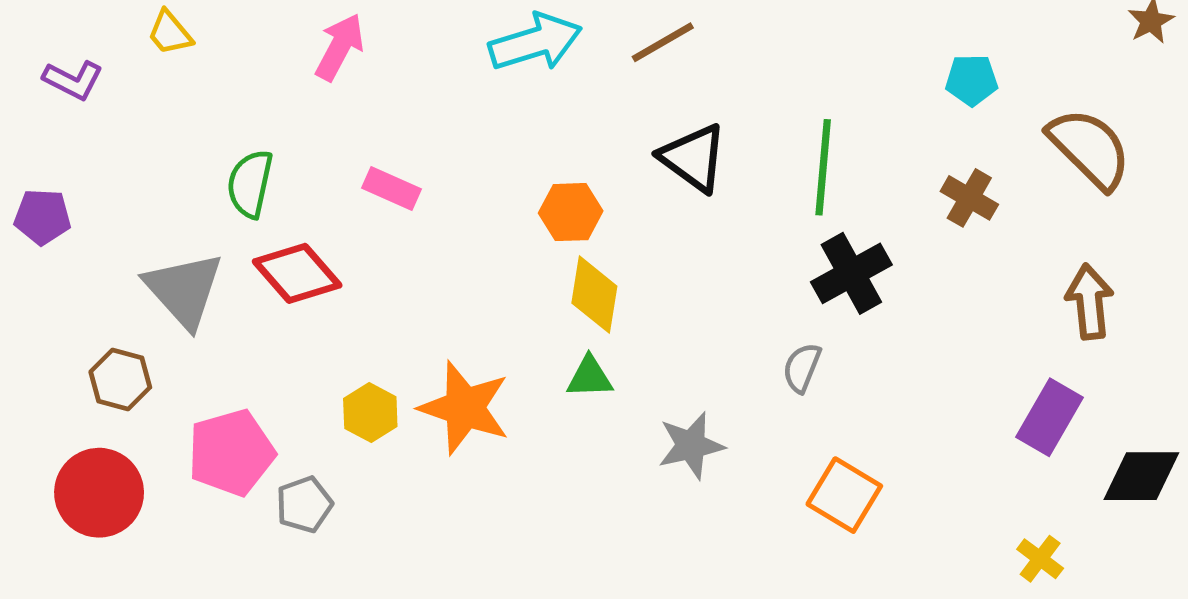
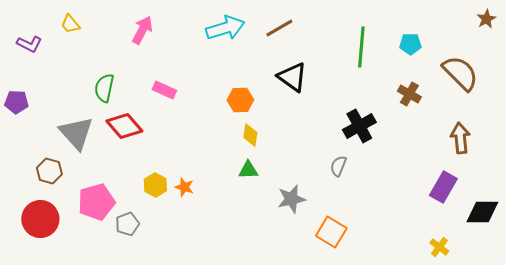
green line: (823, 167) -> (361, 47), moved
yellow diamond: (594, 295) -> (250, 135), size x0.7
orange star: (465, 408) -> (184, 187), moved, size x0.5
orange square: (844, 495) -> (331, 232), moved

